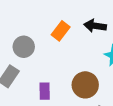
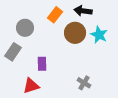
brown circle: (85, 85) -> (75, 33), moved

